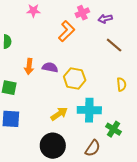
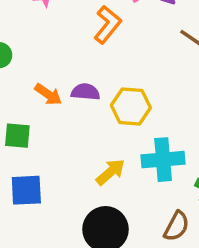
orange arrow: (29, 67) -> (48, 94), turned -56

